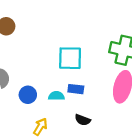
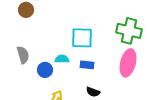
cyan semicircle: (56, 96) -> (62, 59), moved

